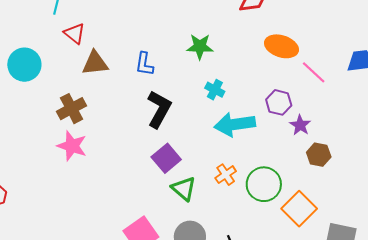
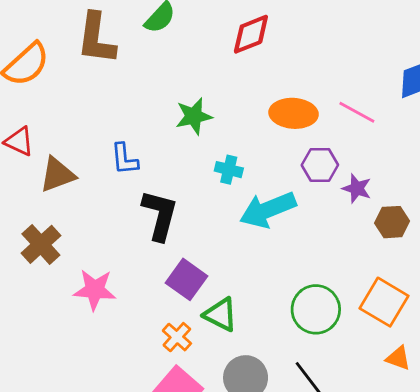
orange ellipse: (281, 46) -> (294, 113), moved
pink star: (72, 146) -> (95, 290), moved
orange cross: (226, 175) -> (177, 337), moved
green circle: (264, 184) -> (316, 309), moved

